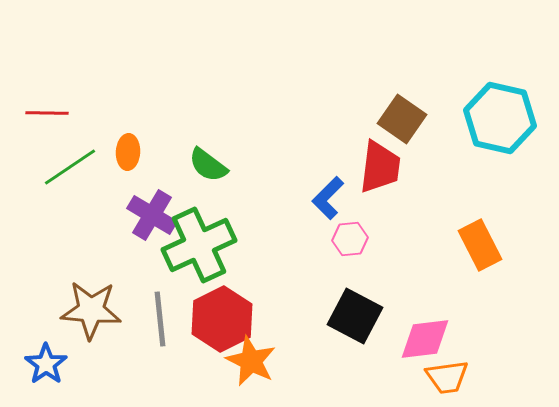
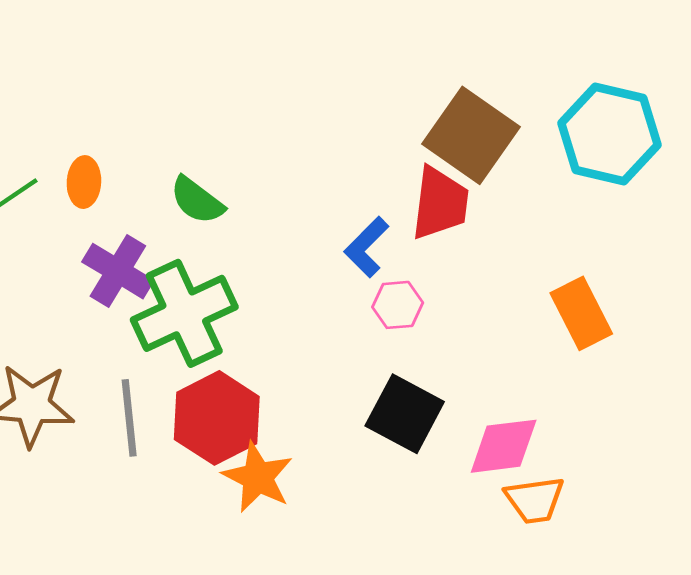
brown square: (402, 119) -> (471, 135), size x1.4

